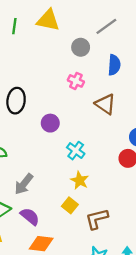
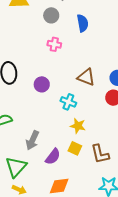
brown triangle: (105, 104) -> (86, 77), moved
purple semicircle: (30, 216) -> (53, 157), moved, turned 102
brown L-shape: (97, 219) -> (100, 154), turned -75

